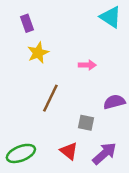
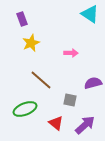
brown line: (50, 98) -> (41, 80), turned -75
green ellipse: (21, 153) -> (25, 109), moved

